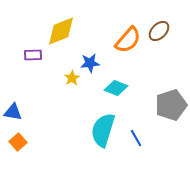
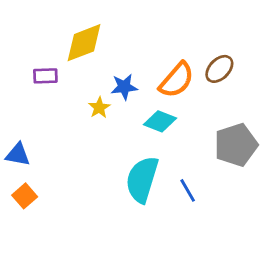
brown ellipse: (159, 31) -> (219, 69), moved
orange semicircle: (128, 40) -> (177, 80), moved

